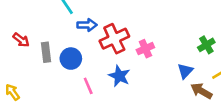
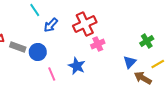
blue arrow: (87, 25) -> (51, 25), turned 133
red cross: (114, 39) -> (85, 24), moved
gray rectangle: (46, 52) -> (18, 47), turned -63

